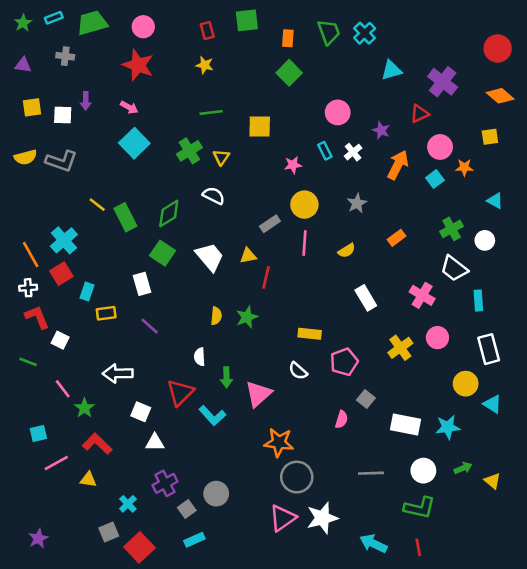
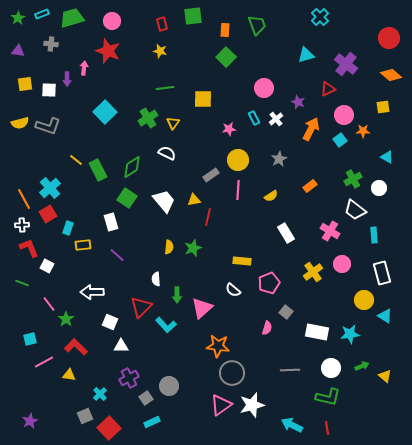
cyan cross: (365, 33) -> (320, 17), moved
pink arrow: (129, 107) -> (84, 68), moved, turned -112

